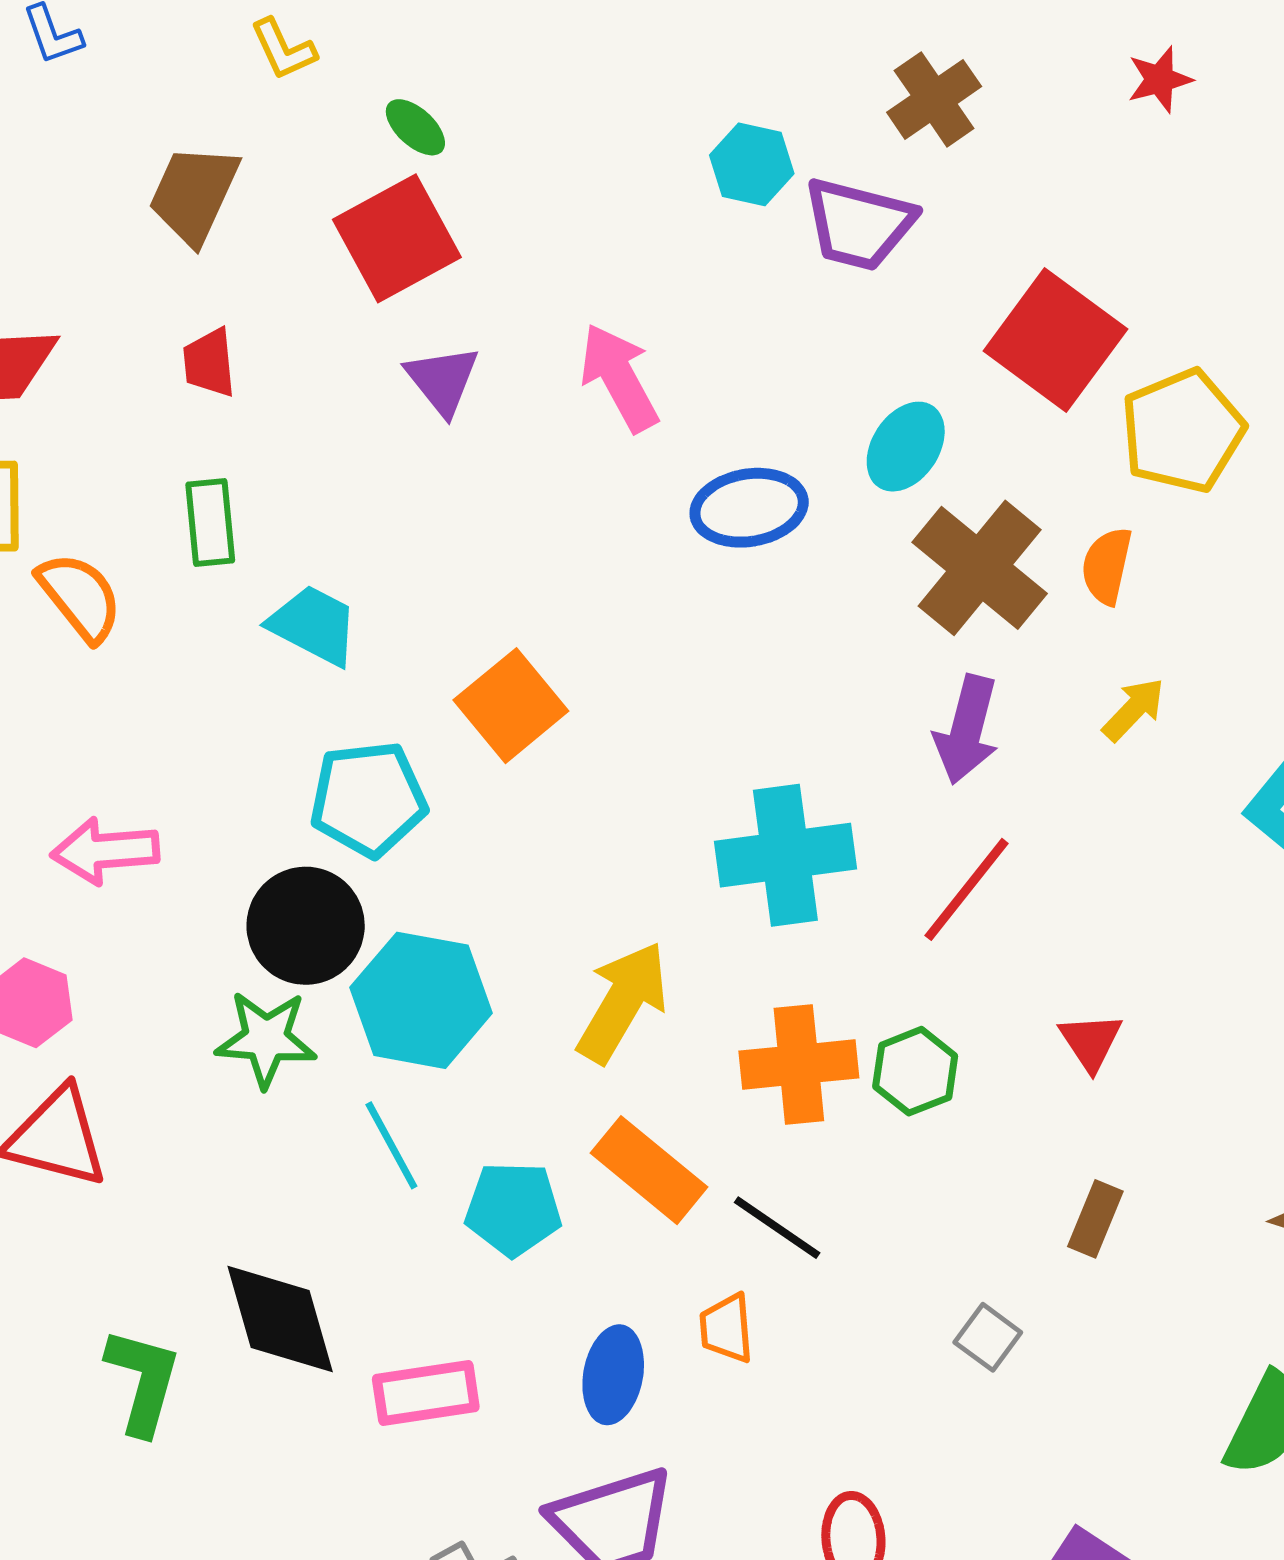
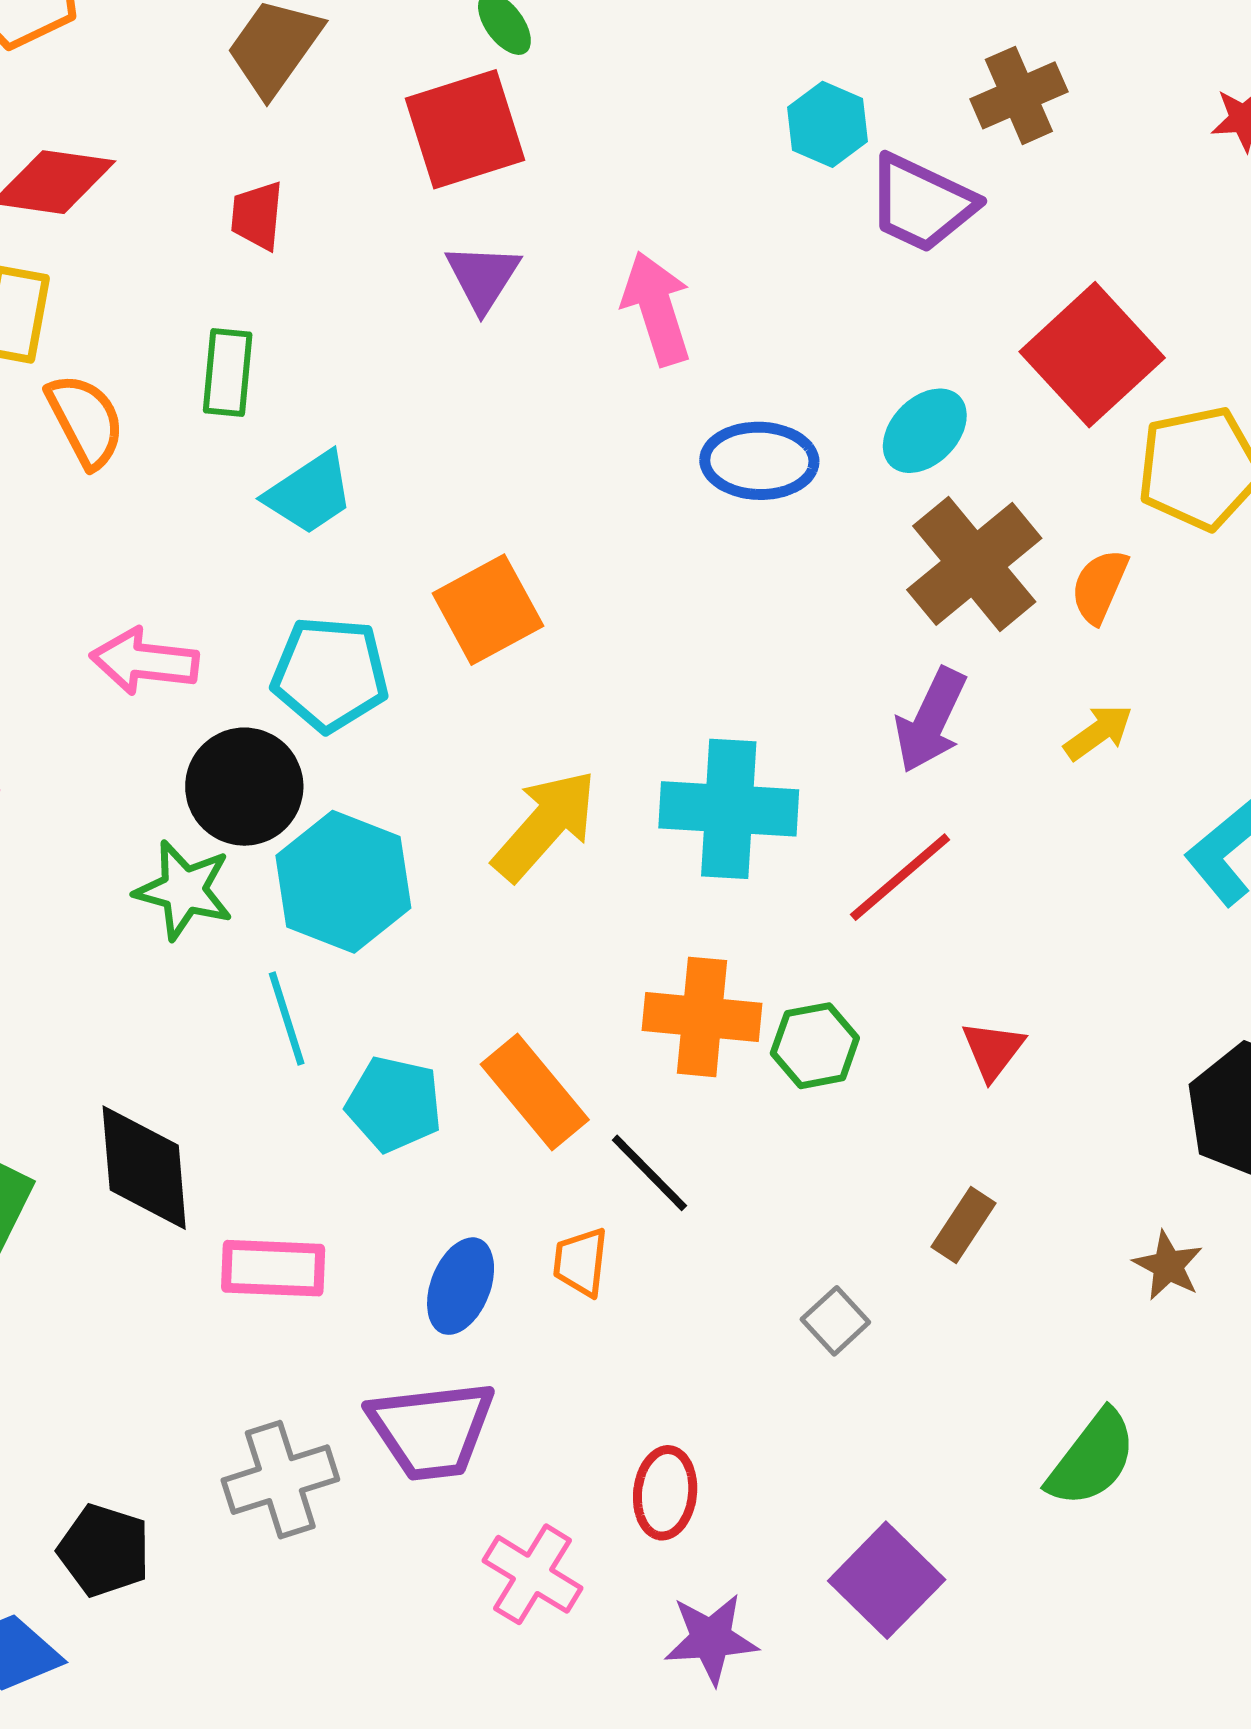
cyan trapezoid: (314, 625) -> (310, 493), turned 108
pink arrow: (105, 851) -> (144, 661), moved
yellow arrow: (623, 1002) -> (545, 825), moved

